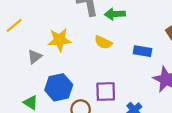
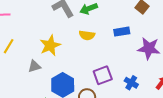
gray triangle: (35, 57) -> (34, 66), turned 40

